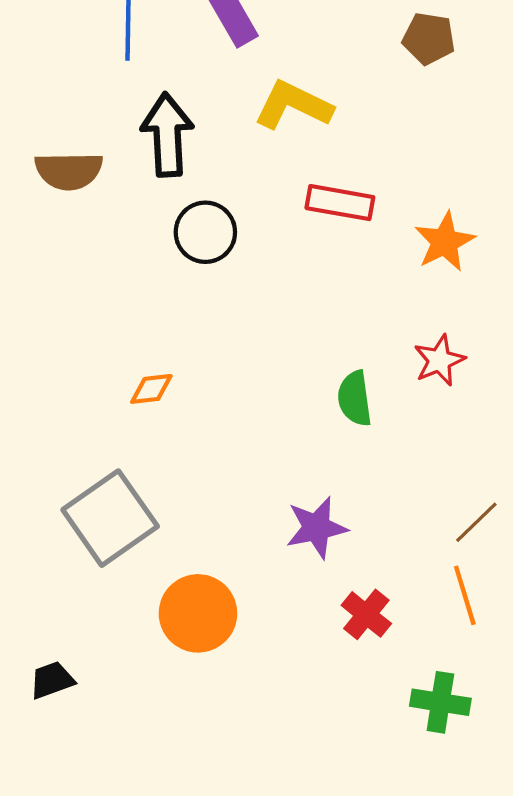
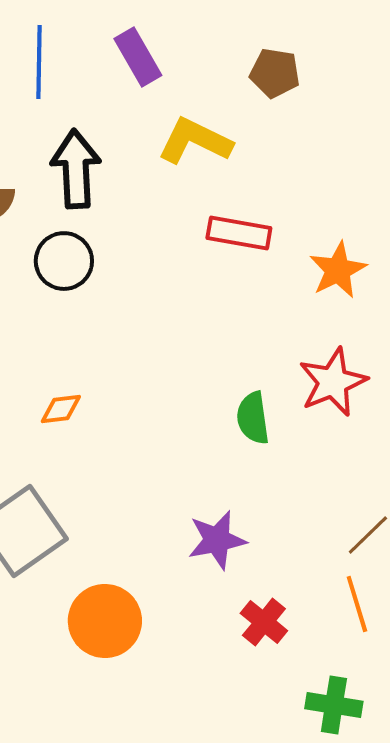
brown pentagon: (429, 39) -> (275, 73), moved
black circle: (205, 232) -> (64, 261), moved
red star: (439, 360) -> (333, 382), size x1.4

